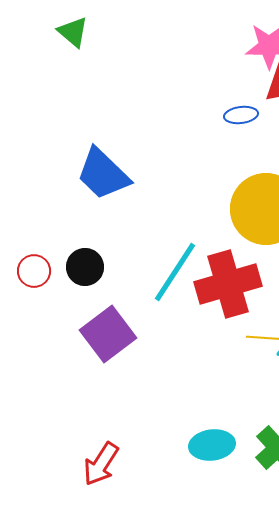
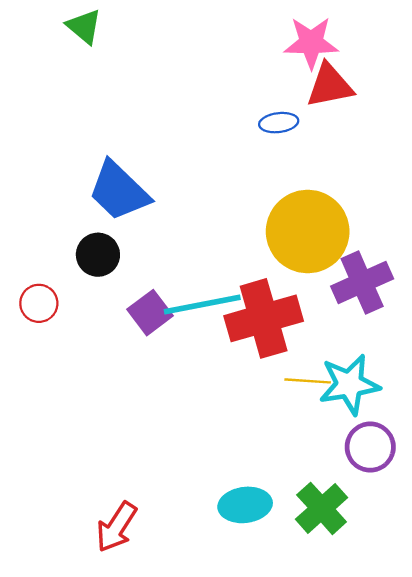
black circle: (85, 267) -> (98, 255), moved
cyan line: (175, 272) -> (202, 305), turned 46
purple square: (108, 334) -> (150, 313), moved, size x0.7

